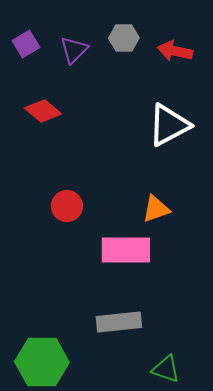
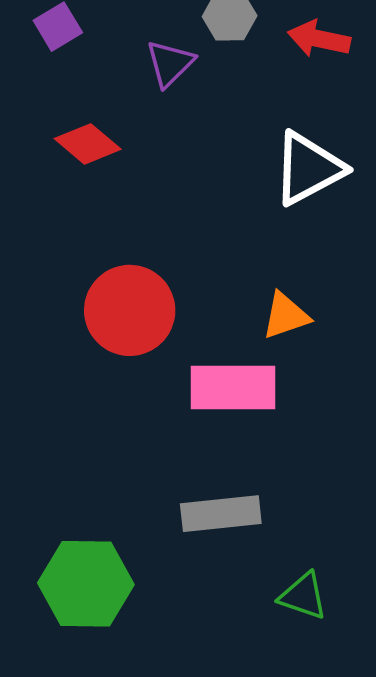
purple triangle: (74, 50) -> (170, 63), moved
red circle: (67, 206) -> (130, 310), size x1.6

